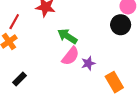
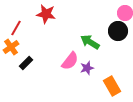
green arrow: (67, 36) -> (90, 42), moved
black rectangle: (19, 79) -> (26, 63), moved

